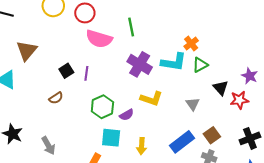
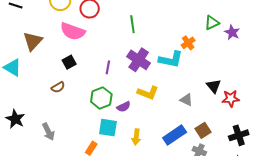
pink semicircle: (99, 39) -> (73, 31), moved
green triangle: (200, 65) -> (212, 23), moved
purple line: (86, 73) -> (108, 67), moved
purple star: (250, 76) -> (232, 32), moved
gray triangle: (193, 104) -> (186, 100), turned -32

